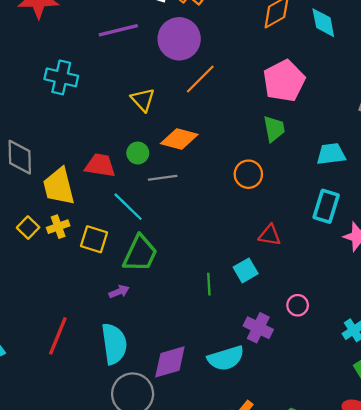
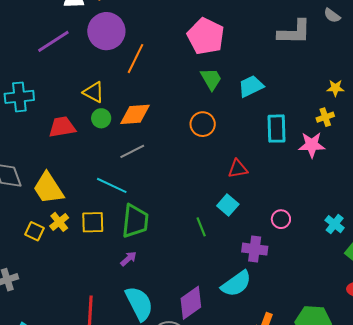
green circle: (138, 153) -> (101, 118), moved
cyan trapezoid: (331, 154) -> (251, 86), moved
red trapezoid: (100, 165) -> (62, 127), moved

